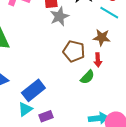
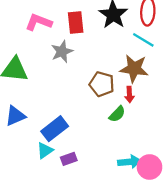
gray star: (59, 16) -> (62, 52), moved
brown star: (102, 38) -> (134, 69), size x1.4

